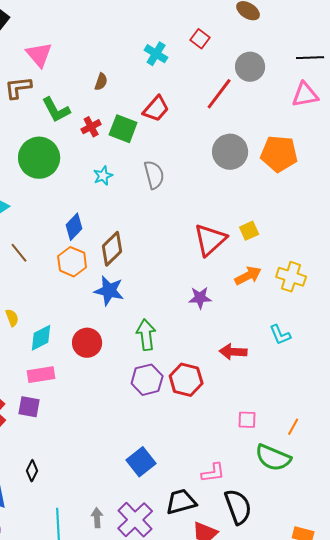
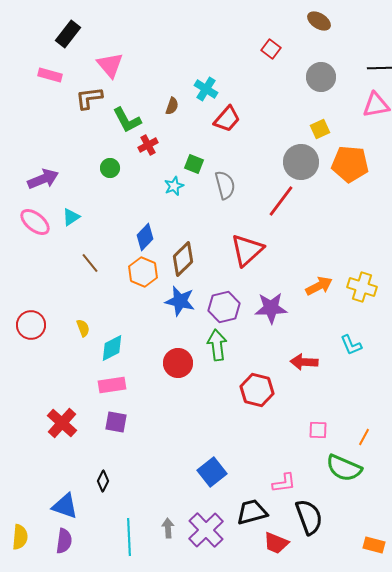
cyan cross: (156, 54) -> (206, 89), moved
brown semicircle: (101, 82) -> (172, 106), moved
red line: (219, 94) -> (281, 201), moved
red cross: (91, 127) -> (148, 145), moved
green square: (123, 129) -> (194, 164), moved, size x0.7
green circle: (39, 158) -> (110, 168), size x0.5
yellow square: (249, 231) -> (320, 129), moved
red triangle: (210, 240) -> (247, 250), moved
purple star: (200, 298) -> (271, 308), size x1.4
red circle: (87, 343) -> (178, 363), moved
purple hexagon: (147, 380) -> (224, 307), moved
purple square: (29, 407) -> (116, 422), moved

